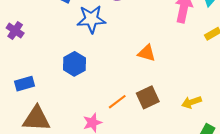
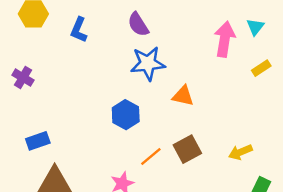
blue star: (91, 19) -> (148, 63), moved
blue hexagon: (74, 64) -> (126, 115), moved

